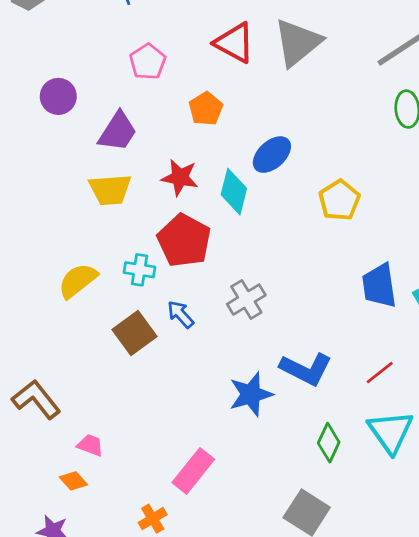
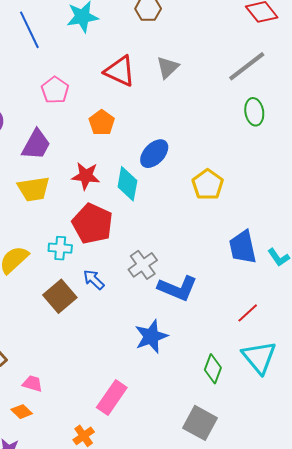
gray triangle: (298, 42) -> (168, 67), size x0.6
blue L-shape: (306, 369) -> (178, 288), moved

